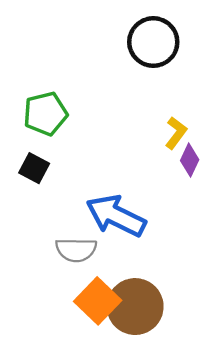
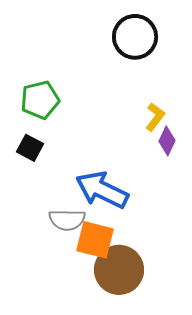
orange square: (98, 301) -> (95, 240), moved, turned -30

